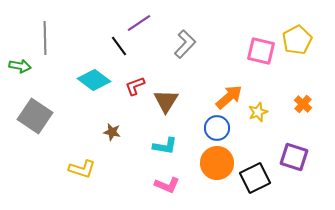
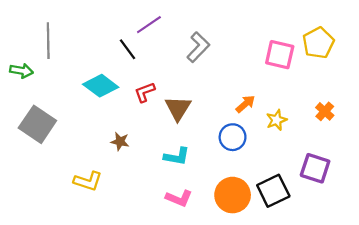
orange arrow: (229, 97) -> (245, 104), size x0.7
orange circle: (217, 163) -> (233, 195), moved

